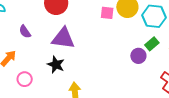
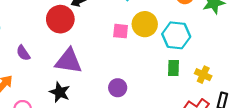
green rectangle: (152, 44) -> (174, 68), turned -48
purple circle: (138, 56) -> (118, 88), moved

